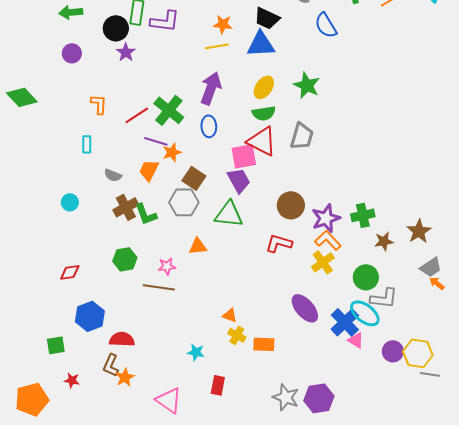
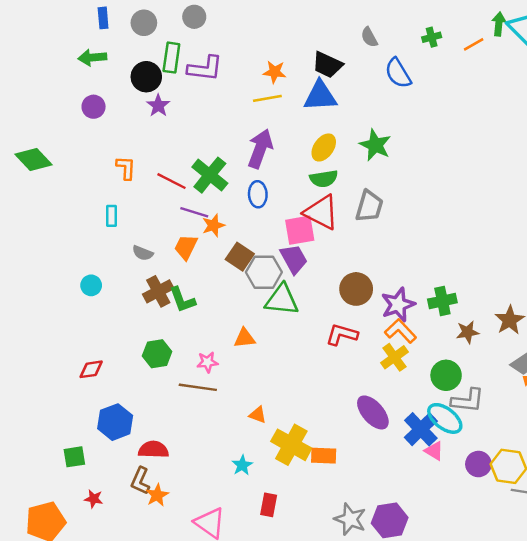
red line: (137, 115) -> (171, 181), turned 60
gray hexagon: (184, 202) -> (264, 272), moved
orange triangle: (230, 315) -> (258, 415), moved
yellow cross: (237, 335) -> (291, 445), size x1.8
cyan star: (196, 352) -> (242, 465), turned 30

